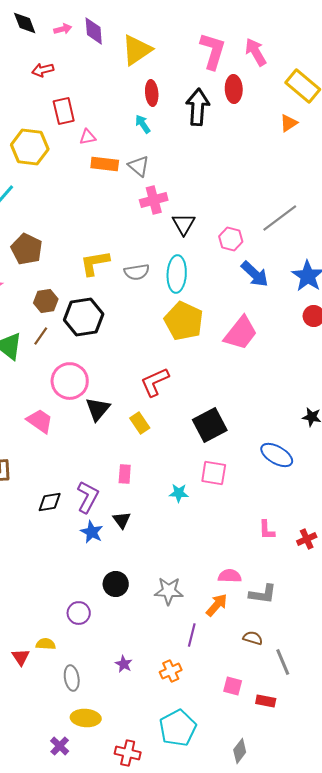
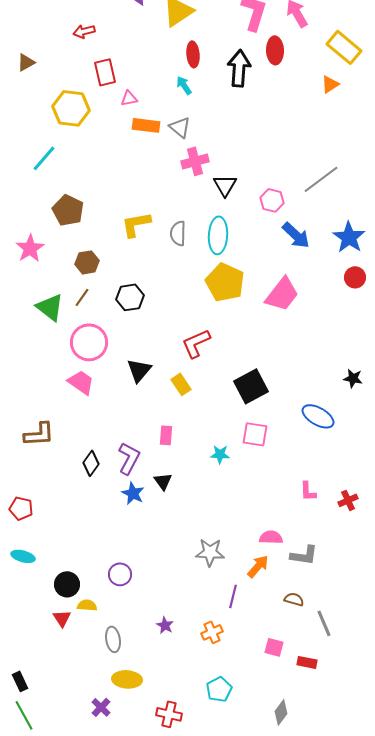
gray semicircle: (137, 272) -> (178, 233), turned 100
black hexagon: (84, 317) -> (130, 297), moved, size x0.7
pink circle: (70, 381) -> (89, 342), moved
black diamond: (50, 502) -> (91, 463), turned -45
black circle: (116, 584) -> (67, 584), moved
cyan pentagon: (178, 728) -> (219, 689), size x0.7

